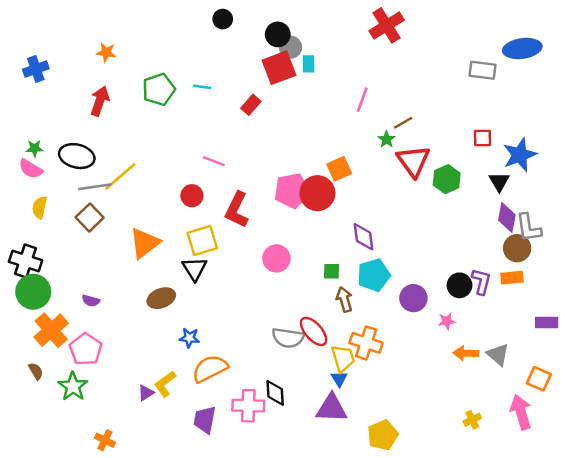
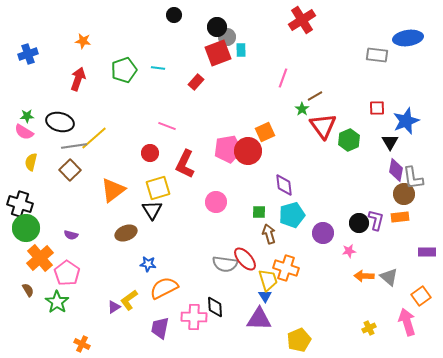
orange square: (539, 379) -> (421, 296), turned 30

